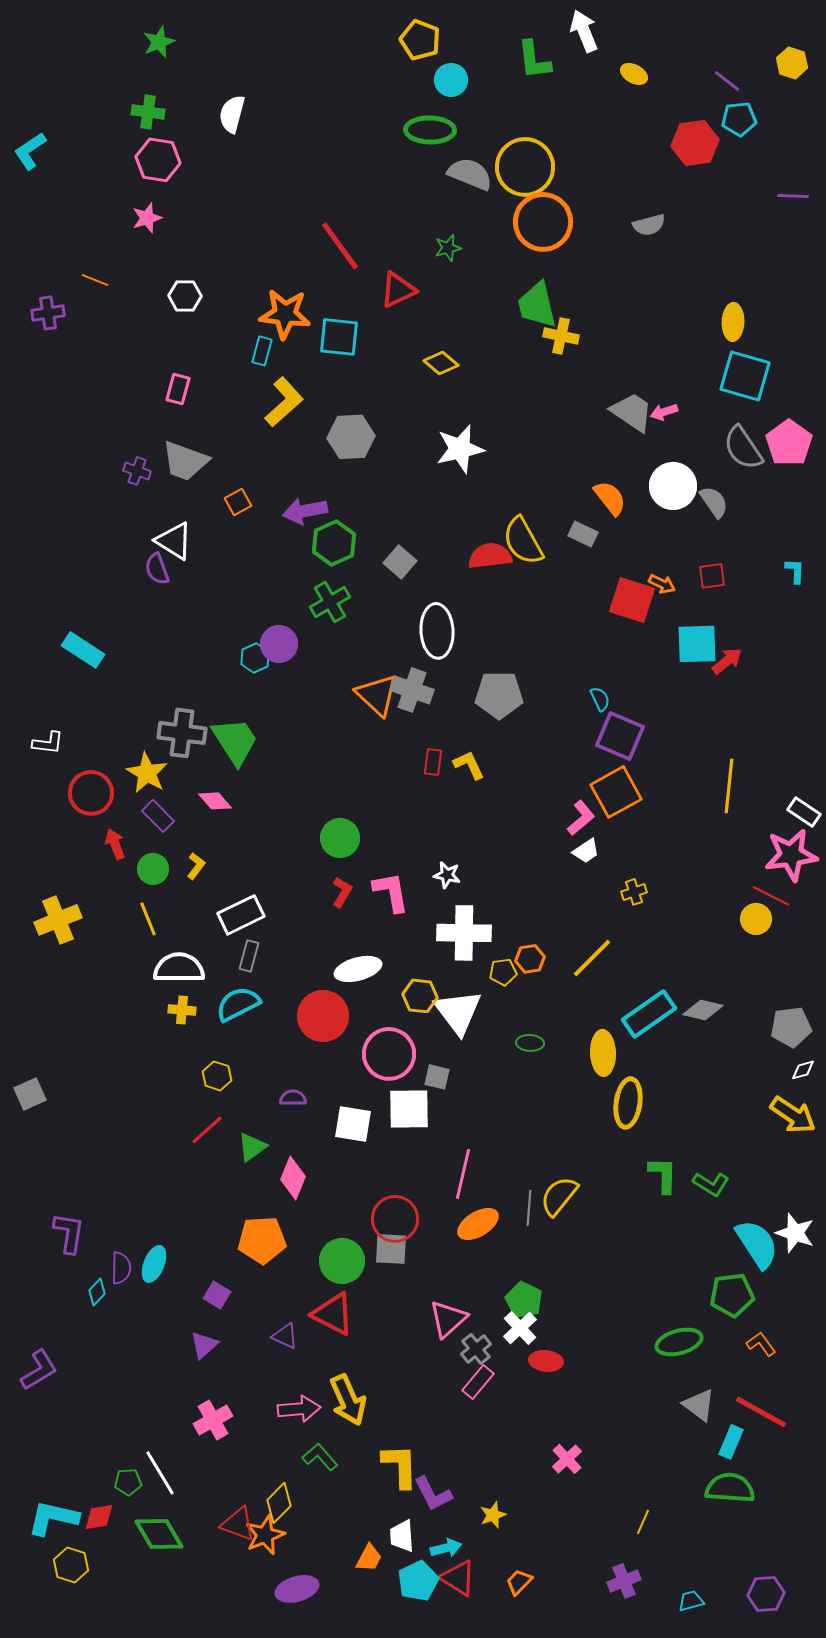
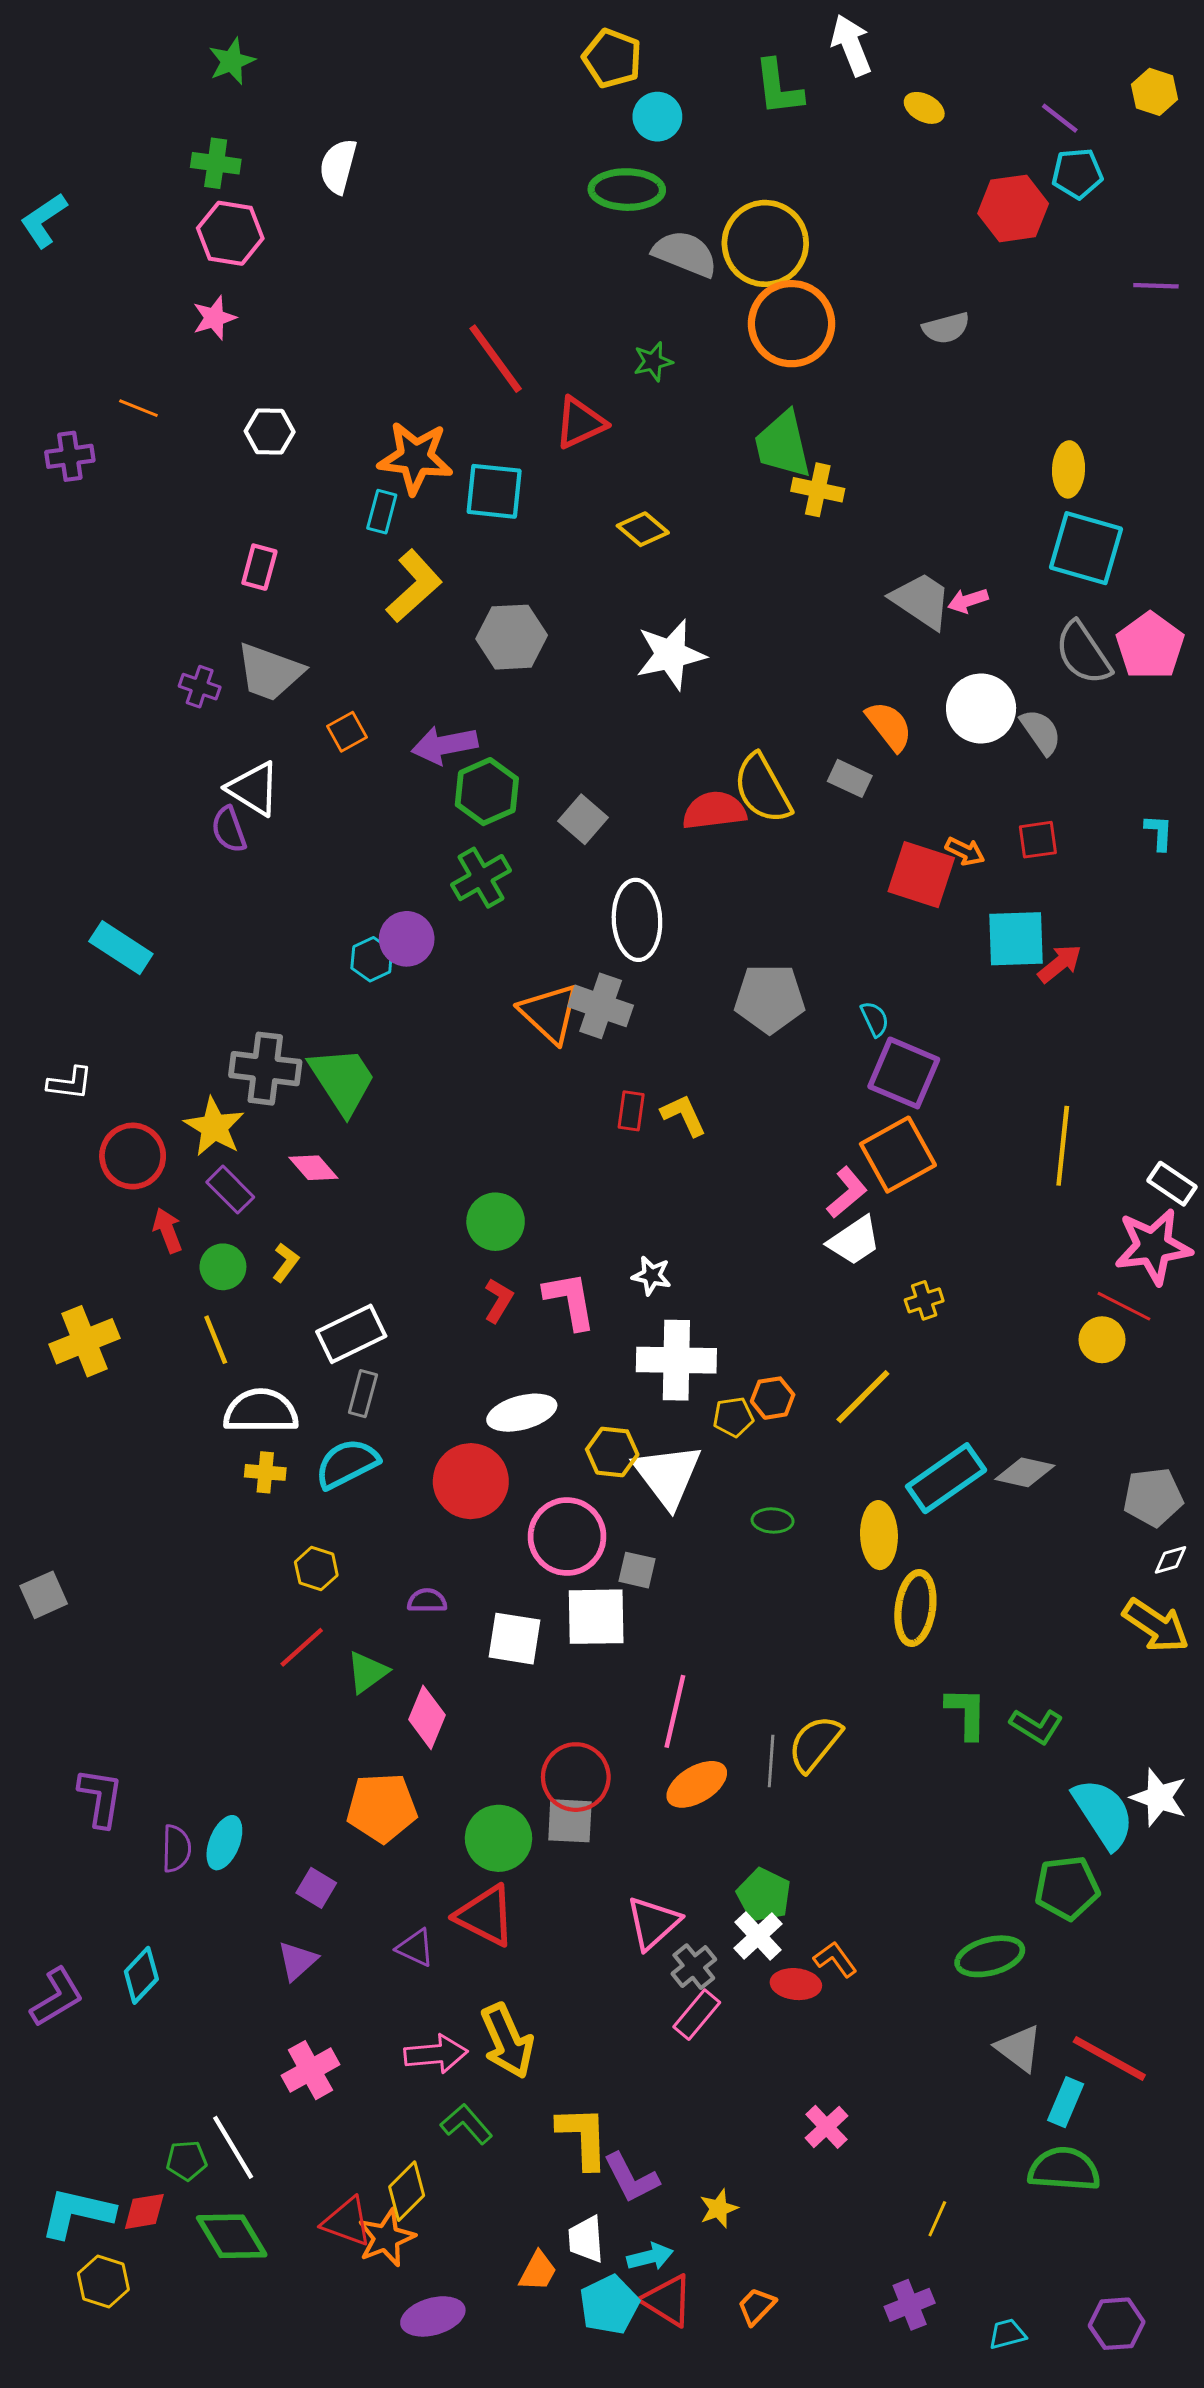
gray pentagon: (499, 695) -> (770, 999), moved
white trapezoid: (586, 851) -> (854, 1241), size x1.4
cyan diamond: (97, 1292) -> (141, 1975), moved, size x1.4
orange L-shape: (761, 1344) -> (835, 1959), moved

